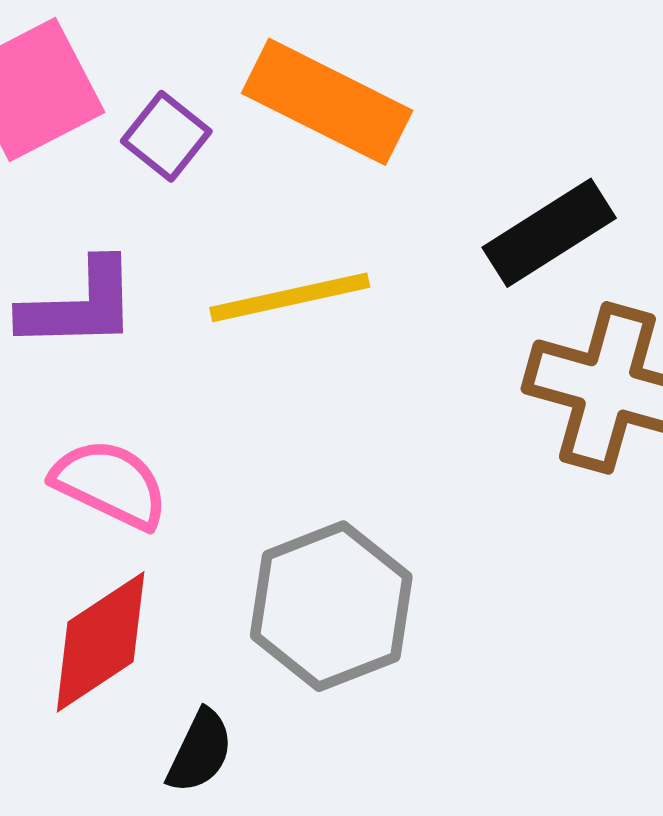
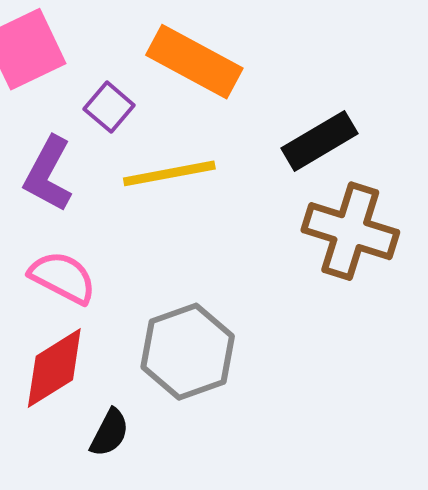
purple square: (166, 136) -> (109, 107), moved
purple L-shape: (79, 305) -> (48, 174), turned 118

